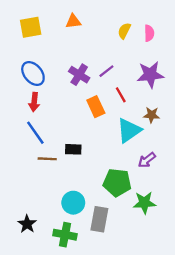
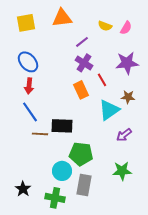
orange triangle: (73, 21) -> (62, 18), size x1.5
yellow semicircle: (124, 31) -> (105, 26), turned -96
pink semicircle: (149, 33) -> (126, 28), turned 32
purple line: (106, 71) -> (82, 42), moved
purple cross: (79, 75) -> (84, 63), moved
black rectangle: (73, 149) -> (62, 126), size x1.5
green pentagon: (117, 183) -> (81, 154), moved

